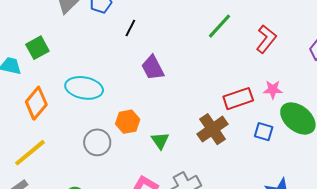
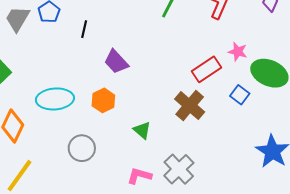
pink star: (273, 90) -> (238, 52), turned 30
orange hexagon: (128, 122) -> (103, 100), moved
blue square: (264, 132) -> (240, 95), turned 36

